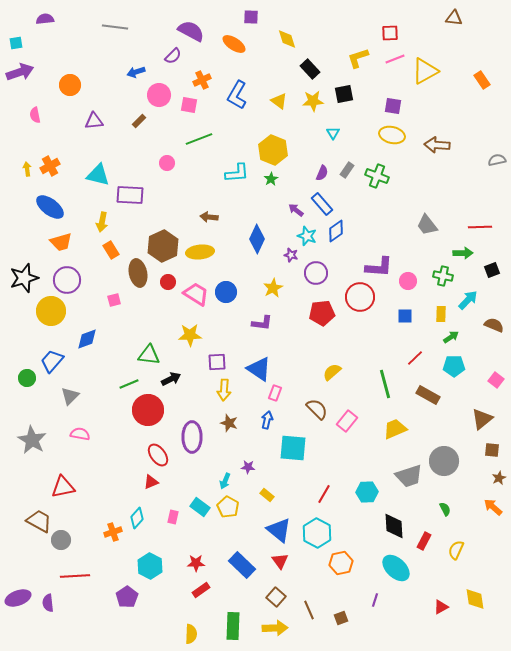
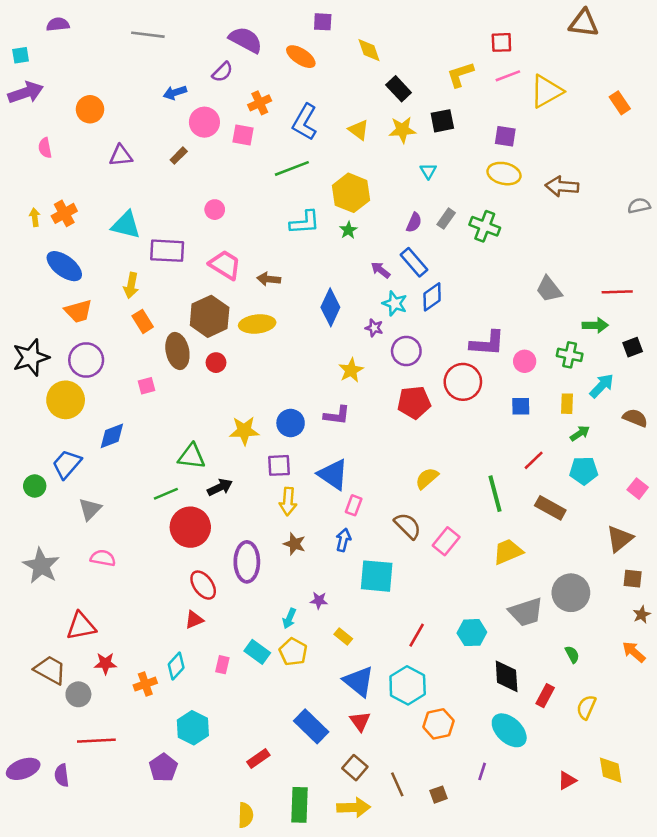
brown triangle: (454, 18) -> (584, 23), size x1.4
green line: (199, 139) -> (292, 168), moved
blue circle: (226, 292) -> (291, 423), moved
pink trapezoid: (196, 294) -> (225, 265), moved
red star: (196, 563) -> (105, 663), moved

